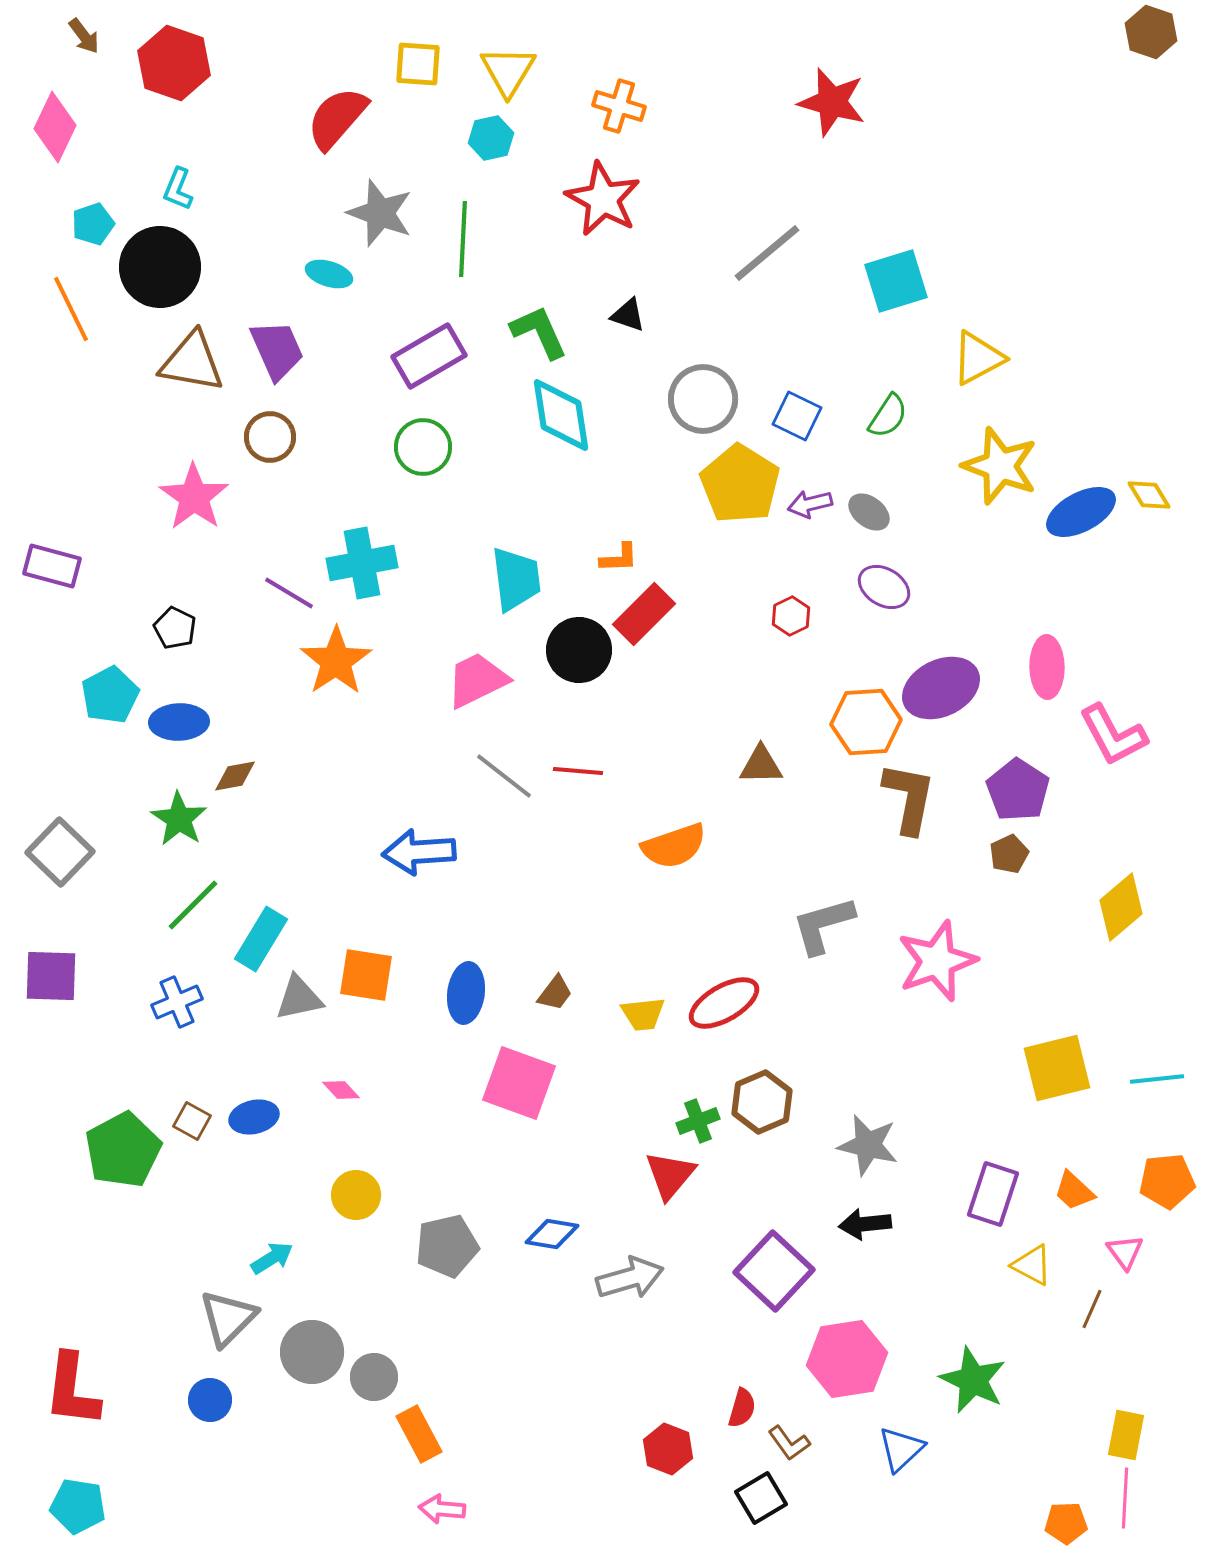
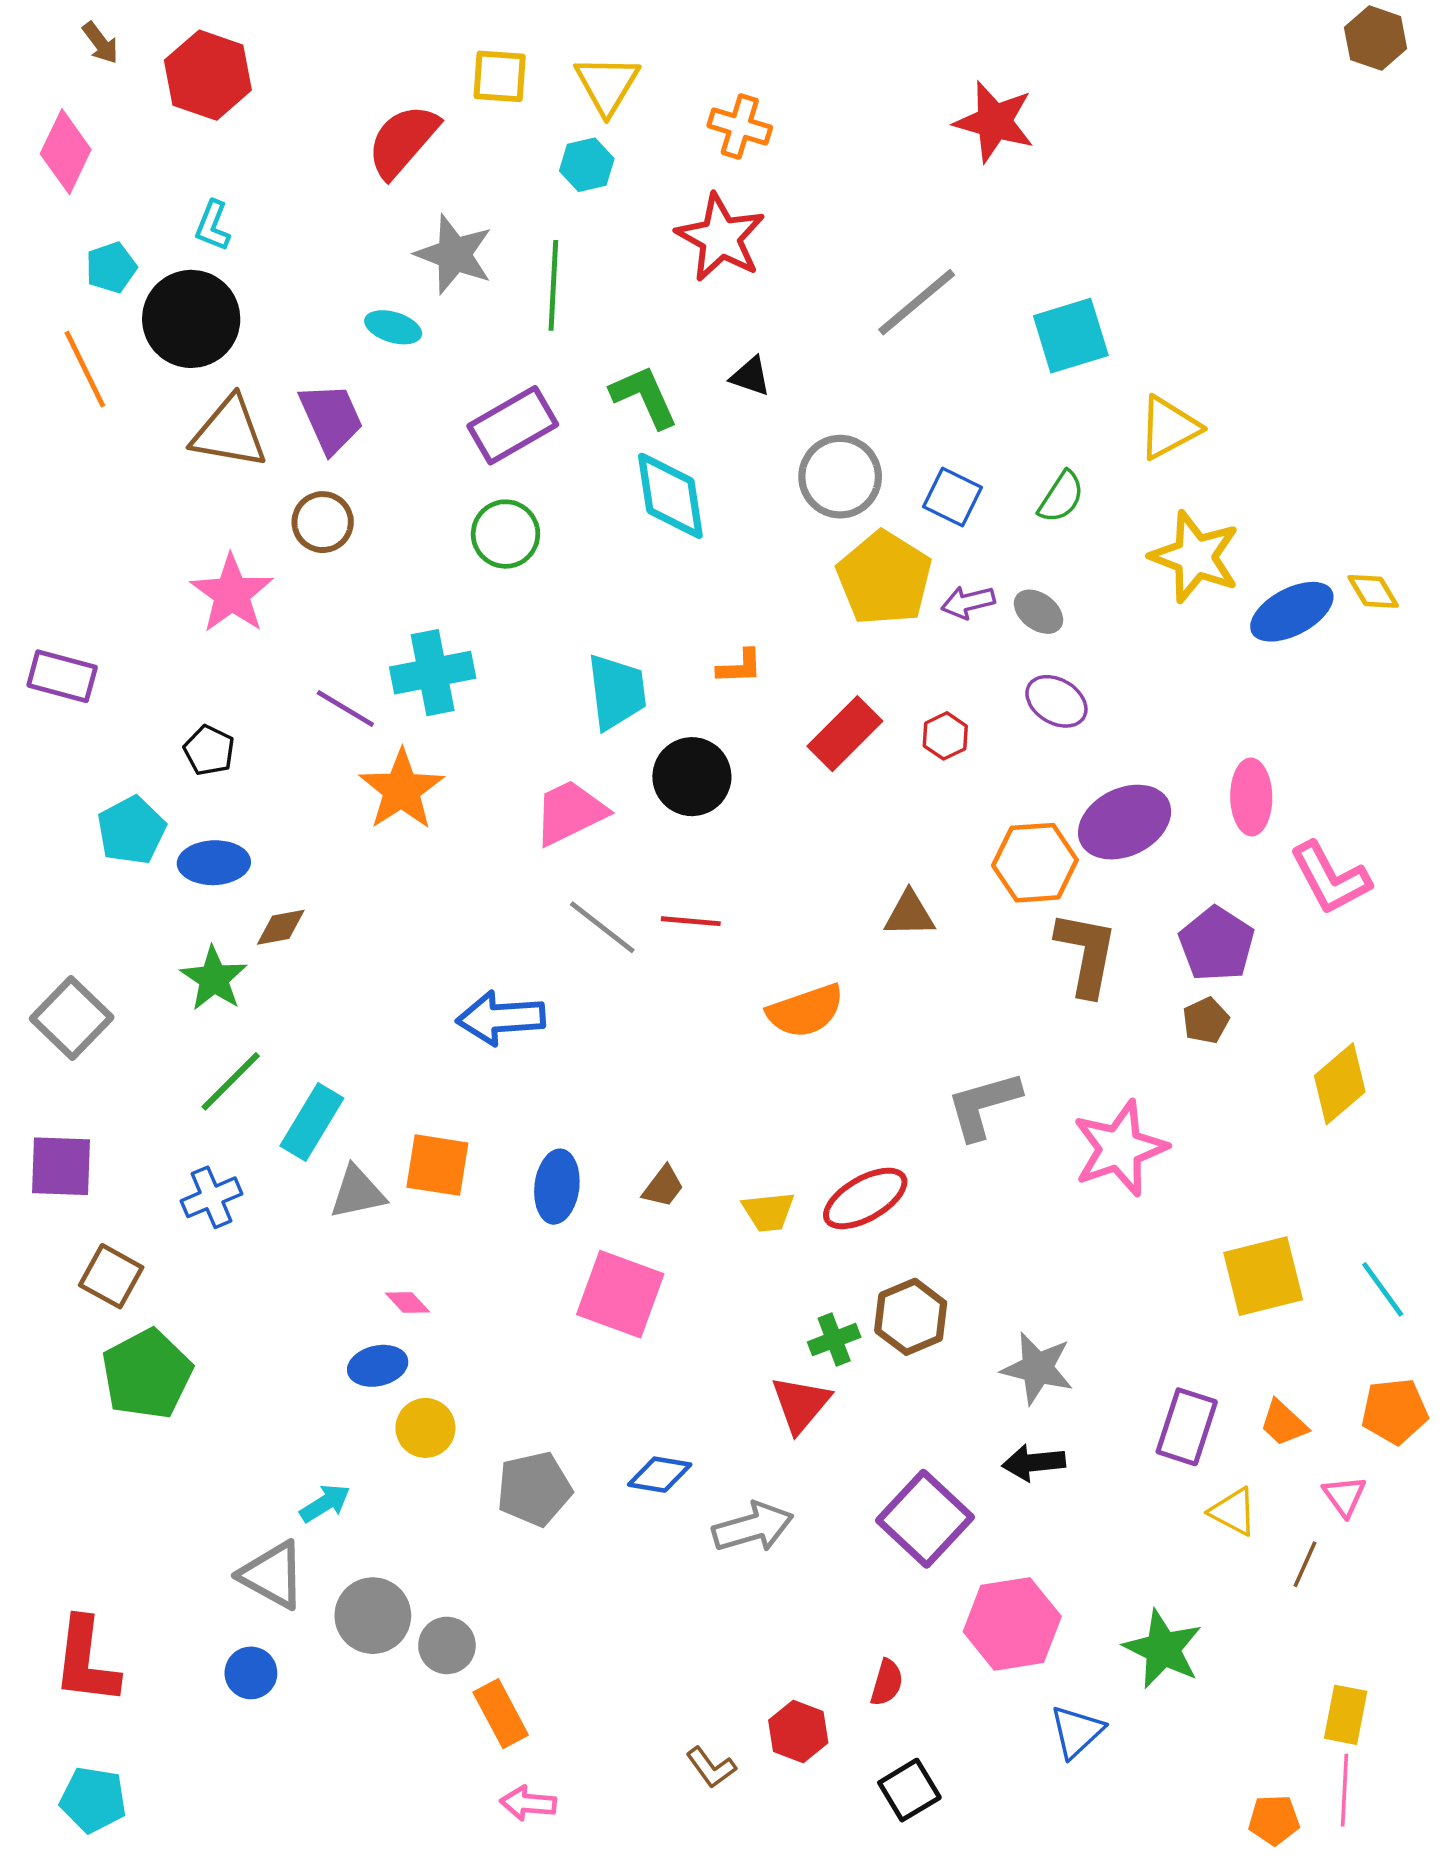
red rectangle: (644, 614) -> (845, 734), moved
cyan line: (1157, 1079) -> (1383, 1289), turned 60
blue ellipse: (254, 1117) -> (378, 1366), moved
brown square: (192, 1121) -> (111, 1276), moved, size x1.4
gray triangle: (228, 1318) -> (272, 1575), turned -46
brown L-shape: (789, 1443) -> (711, 1767), moved

